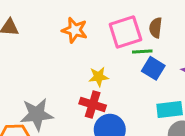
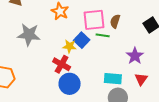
blue square: (153, 68) -> (82, 40), moved
gray star: (37, 114) -> (29, 35), moved

